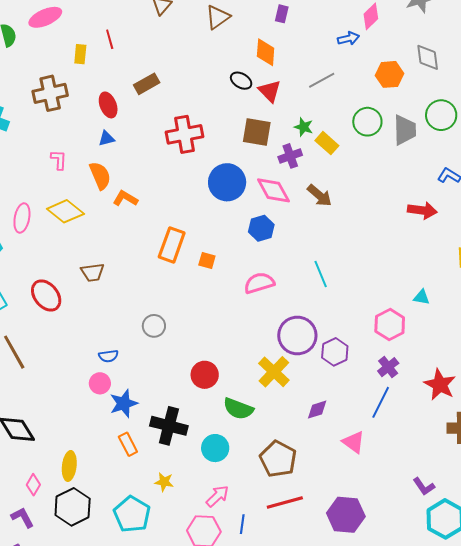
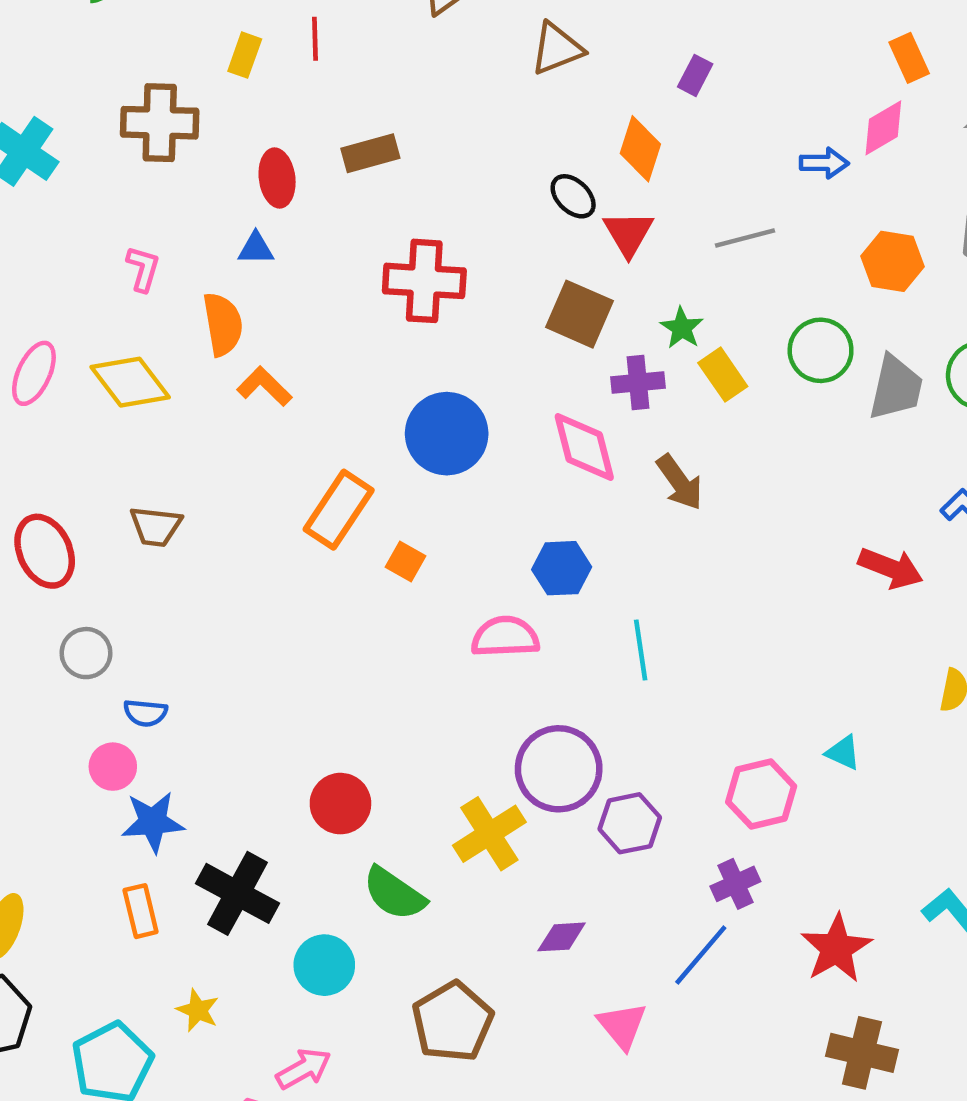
blue circle: (227, 182) -> (447, 434), moved
blue hexagon: (261, 228) -> (562, 568), moved
gray circle: (154, 326) -> (86, 653), moved

